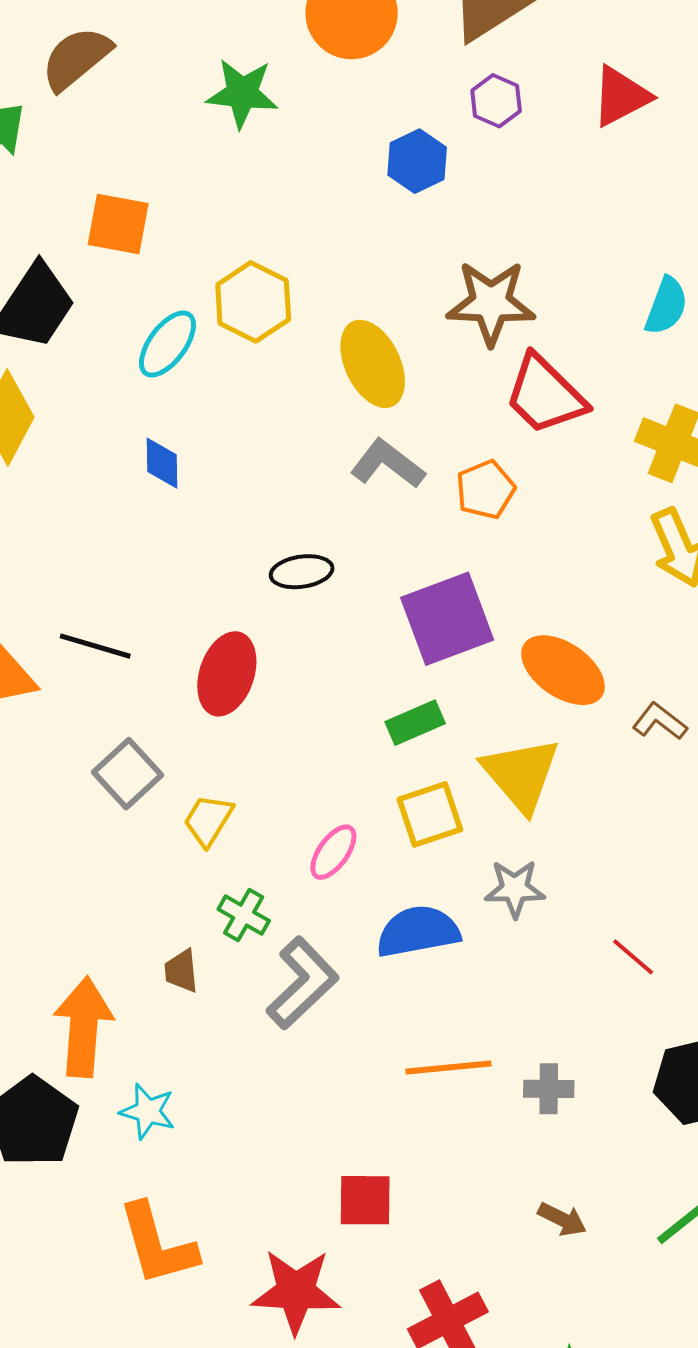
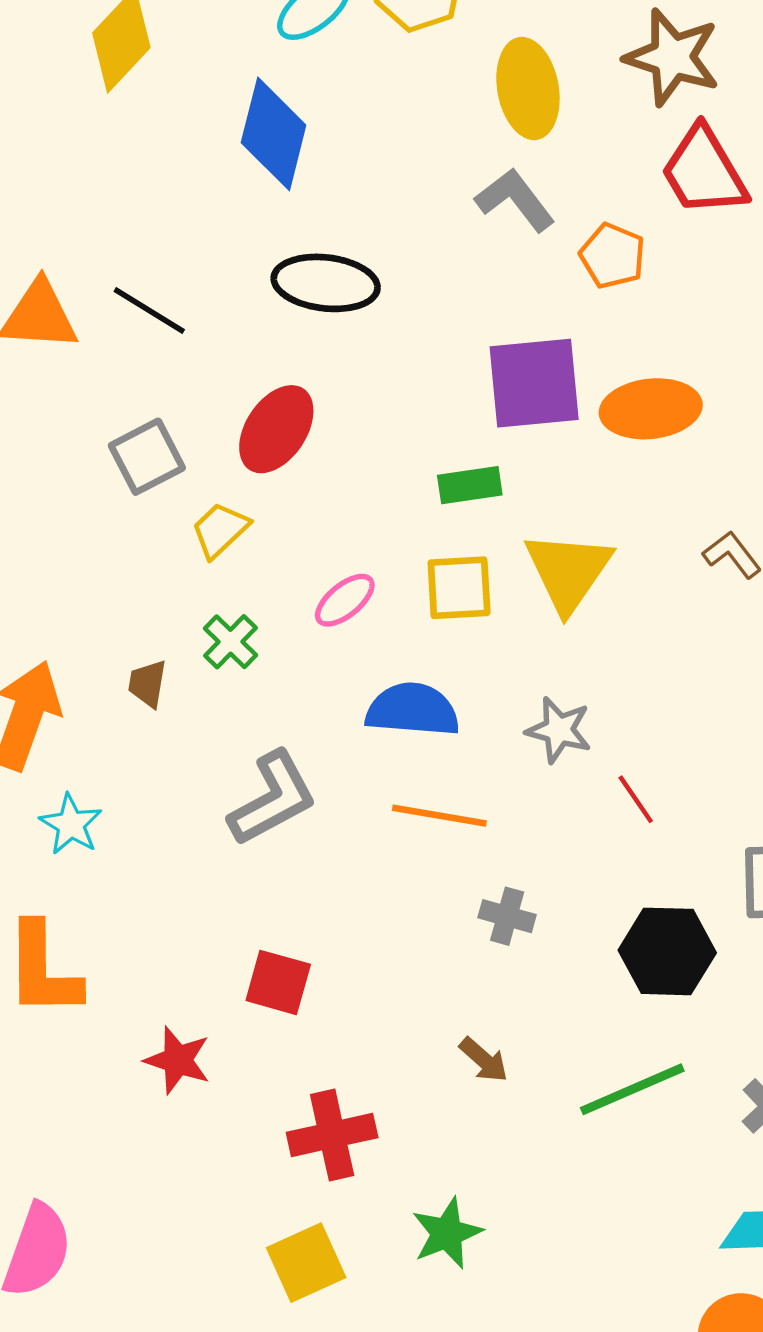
blue diamond: (162, 463) -> (274, 134), size x1.8
orange pentagon: (485, 490) -> (613, 256), turned 30
black ellipse: (302, 572) -> (326, 283), moved, size x1.5
orange ellipse: (563, 670) -> (651, 409), moved, turned -56
red ellipse: (227, 674) -> (276, 429), moved
gray star: (515, 889) -> (559, 730), moved
gray L-shape: (302, 983) -> (273, 799), moved
orange line: (448, 1067) -> (439, 816), moved
red star: (296, 1291) -> (178, 1060), size x0.7

